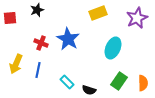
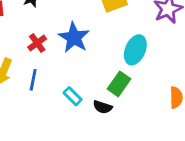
red cross: (41, 43) -> (37, 43), turned 32
green rectangle: (119, 81) -> (119, 84), moved

